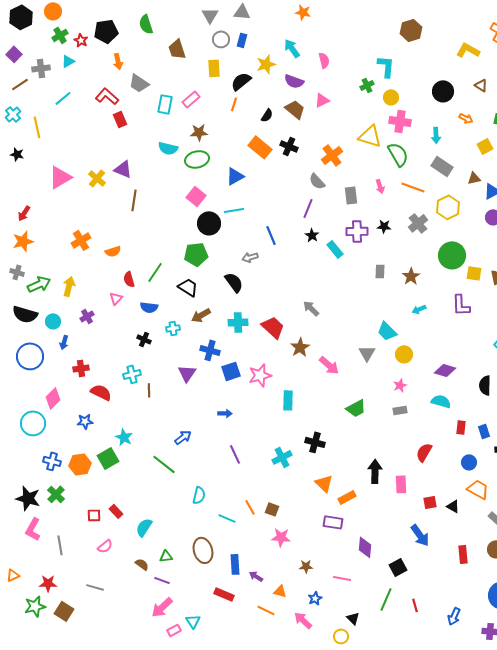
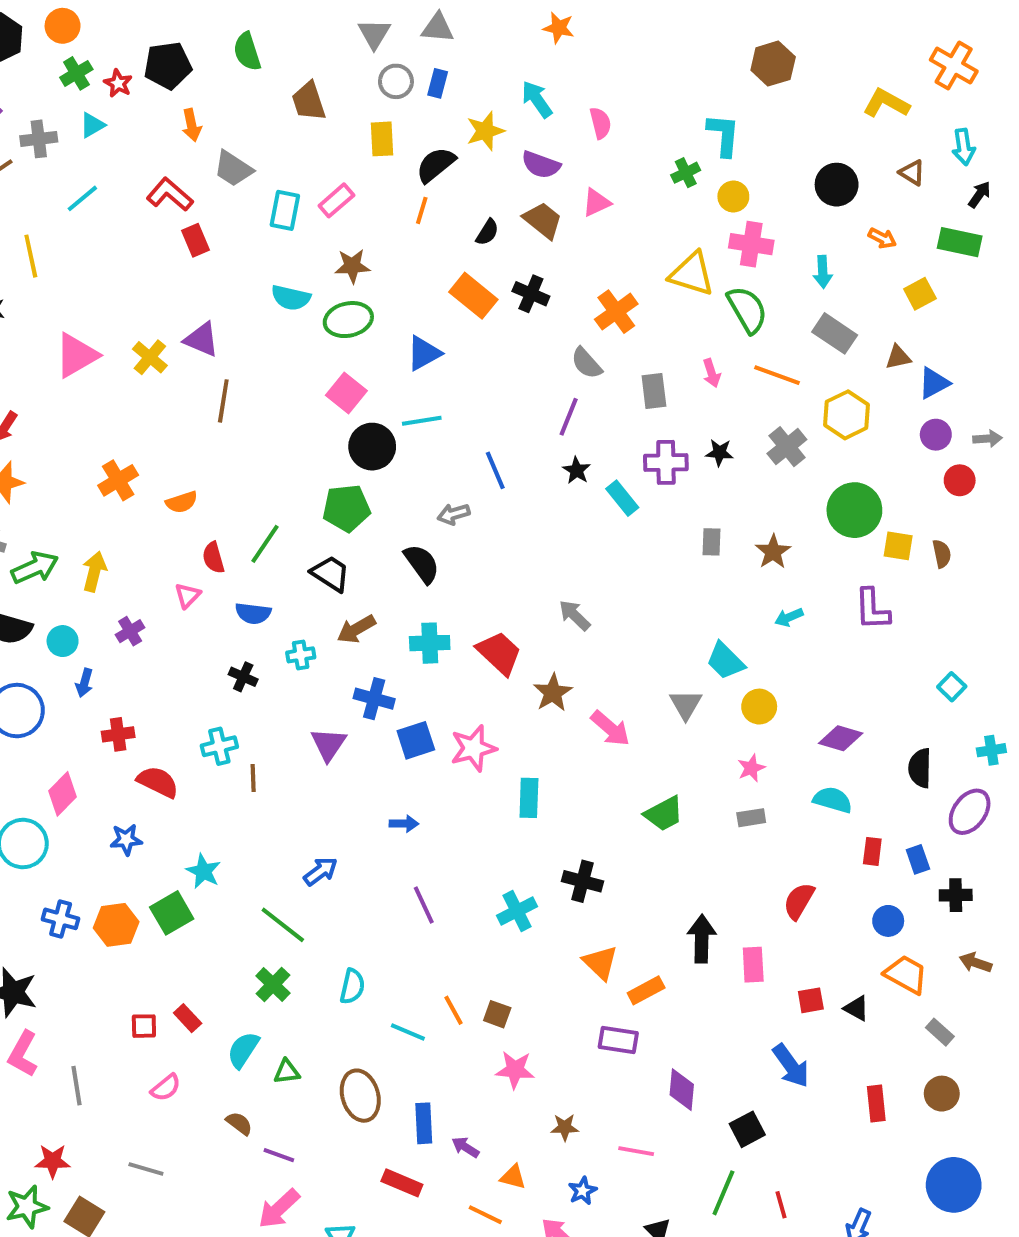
green cross: (56, 494) -> (273, 984), moved
green triangle: (166, 556) -> (287, 1072), moved

